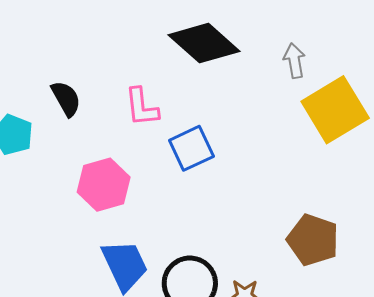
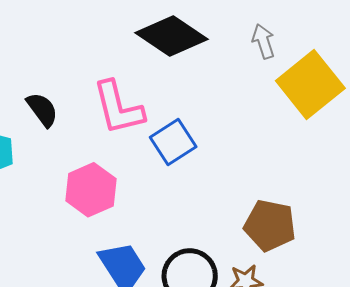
pink L-shape: (142, 107) -> (118, 108), size x1.4
brown pentagon: (313, 240) -> (270, 225), moved

